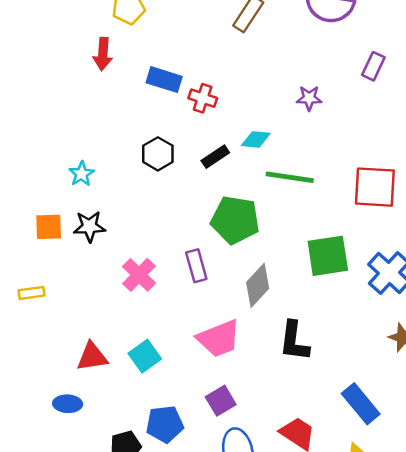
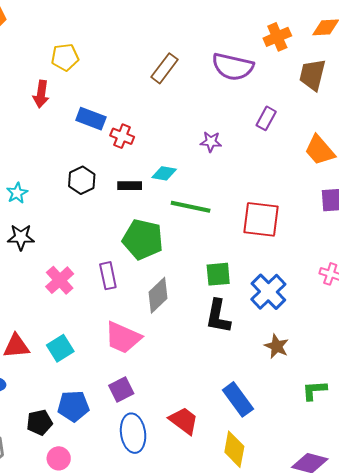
black rectangle: (215, 157) -> (130, 186), turned 30
green square: (328, 256) -> (218, 274), size x0.7
pink trapezoid: (219, 338) -> (123, 338), turned 42
black L-shape: (294, 341) -> (218, 316), moved

